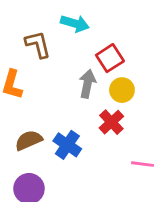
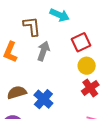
gray arrow: (87, 84) -> (43, 51), moved
red cross: (111, 122) -> (90, 88), moved

